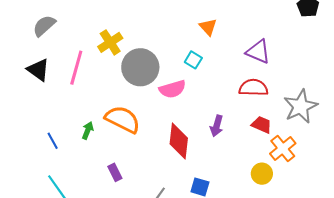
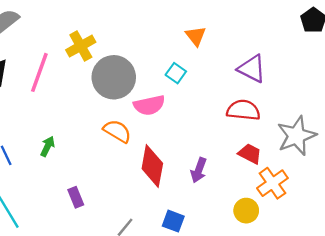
orange semicircle: (123, 119) -> (117, 131), moved, size x0.7
purple arrow: (217, 126) -> (199, 170), moved

